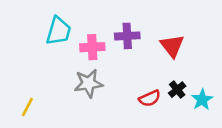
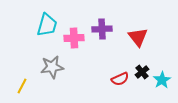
gray star: (89, 83) -> (52, 67), moved

